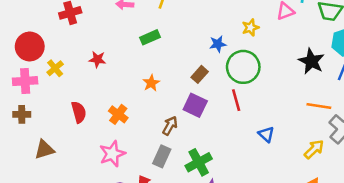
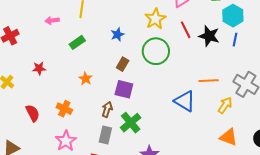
yellow star: (250, 28) -> (155, 19), size x1.5
blue star: (218, 44) -> (117, 35), moved
red line: (236, 100) -> (186, 30), moved
orange line: (319, 106) -> (209, 81), moved
blue triangle: (266, 134) -> (185, 101), size x1.6
green cross: (199, 162) -> (131, 123), moved

